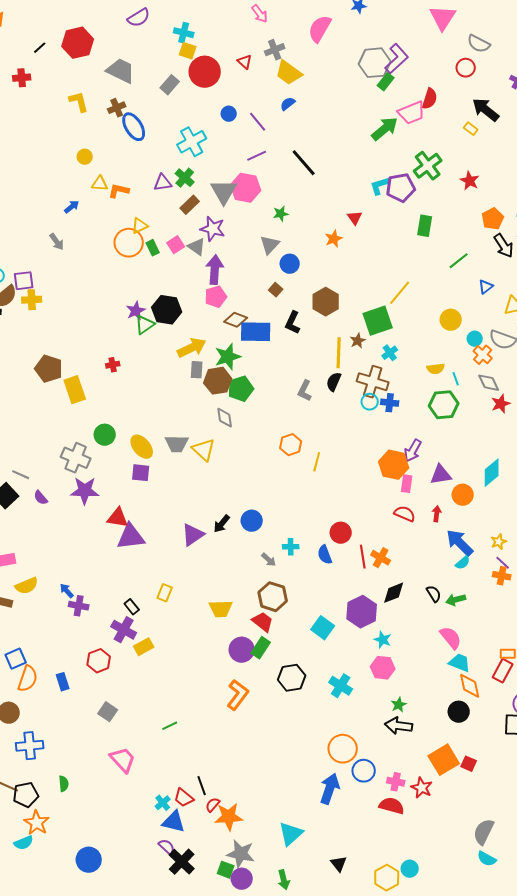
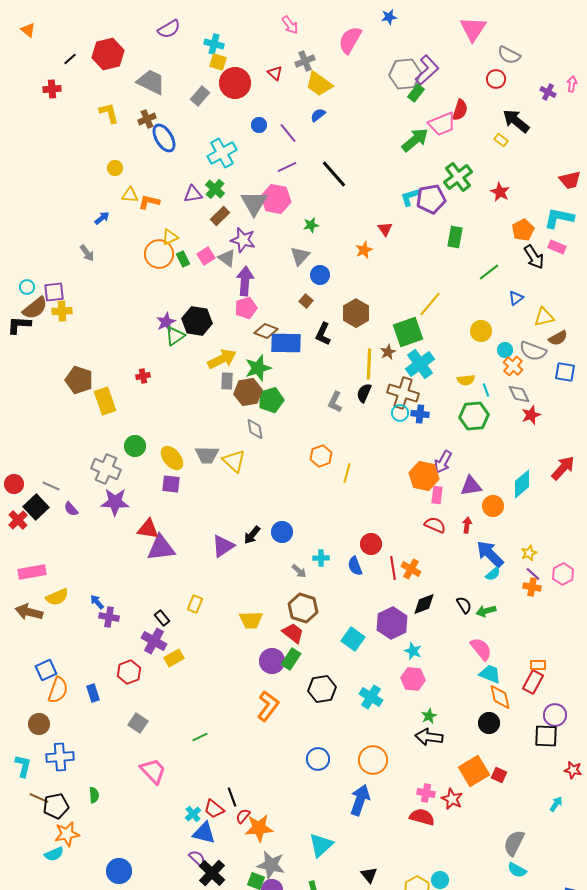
cyan cross: (390, 353) -> (420, 364), size x1.8
blue circle: (364, 771) -> (318, 759), moved
orange star: (37, 823) -> (67, 834), turned 30

